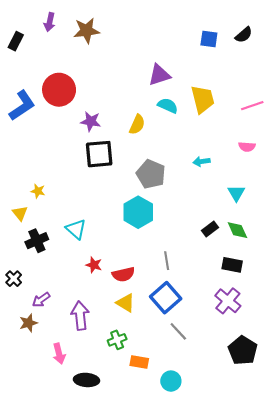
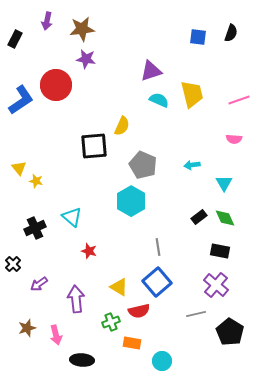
black semicircle: (244, 35) -> (231, 33), turned -30
purple star: (91, 121) -> (86, 59), moved
yellow semicircle: (137, 125) -> (122, 126), moved
cyan arrow: (202, 161) -> (192, 165), moved
yellow triangle: (20, 213) -> (19, 168), moved
red semicircle: (123, 274) -> (139, 311), moved
brown star: (28, 323) -> (27, 328), moved
gray line: (178, 331) -> (196, 314), moved, turned -60

